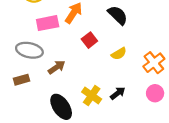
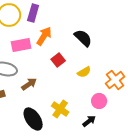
black arrow: (118, 93) -> (89, 121), moved
pink circle: (155, 93) -> (99, 101), moved

